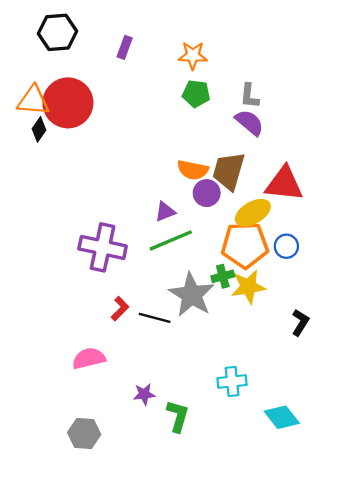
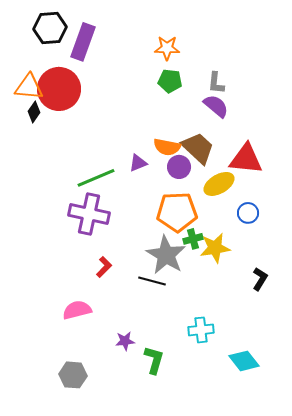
purple rectangle: (125, 47) -> (83, 42), moved, size x1.8
brown trapezoid: (229, 171) -> (198, 148), turned 117
purple triangle: (165, 212) -> (138, 163), moved
green line: (171, 240) -> (96, 178), moved
orange pentagon: (245, 245) -> (177, 212), moved
black line: (155, 318) -> (152, 281), moved

